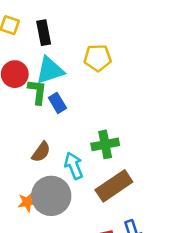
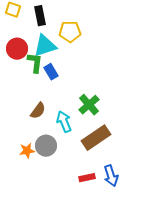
yellow pentagon: (98, 58) -> (70, 32), moved
green cross: (105, 144) -> (89, 105), turned -30
gray circle: (51, 196) -> (46, 146), size x0.7

